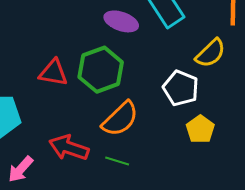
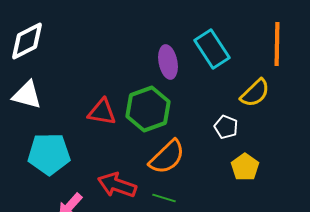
purple ellipse: (121, 21) -> (168, 62), turned 60
white pentagon: (181, 88) -> (226, 127), size x0.7

